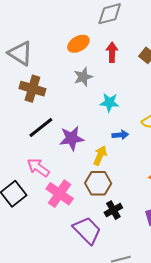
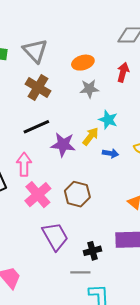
orange ellipse: (78, 44) -> (83, 63), moved
yellow arrow: (100, 155) -> (91, 136), moved
pink arrow: (38, 168) -> (24, 164), turned 40
black cross: (113, 210) -> (93, 251), moved

